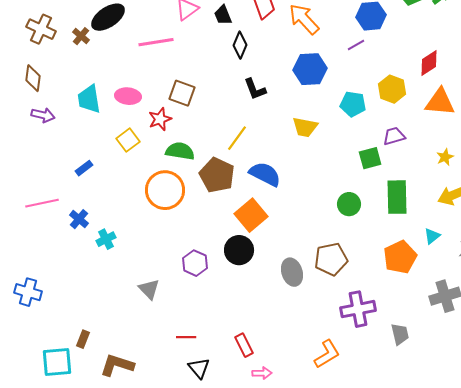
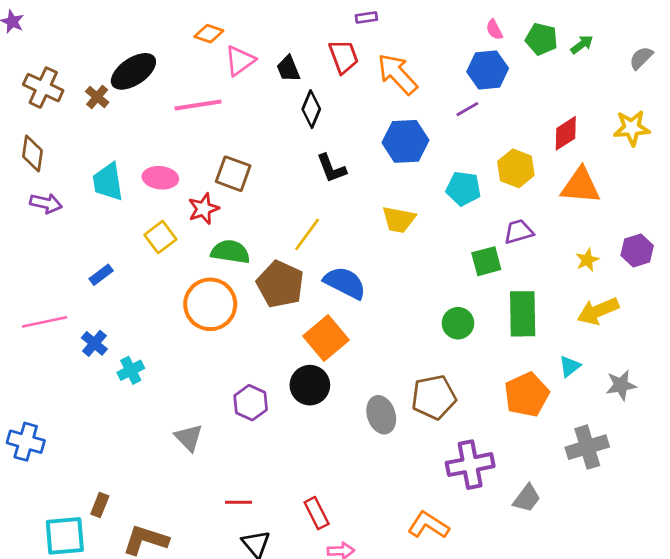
gray trapezoid: (400, 334) -> (527, 498), turned 50
orange L-shape: (327, 354) -> (428, 525), turned -116

